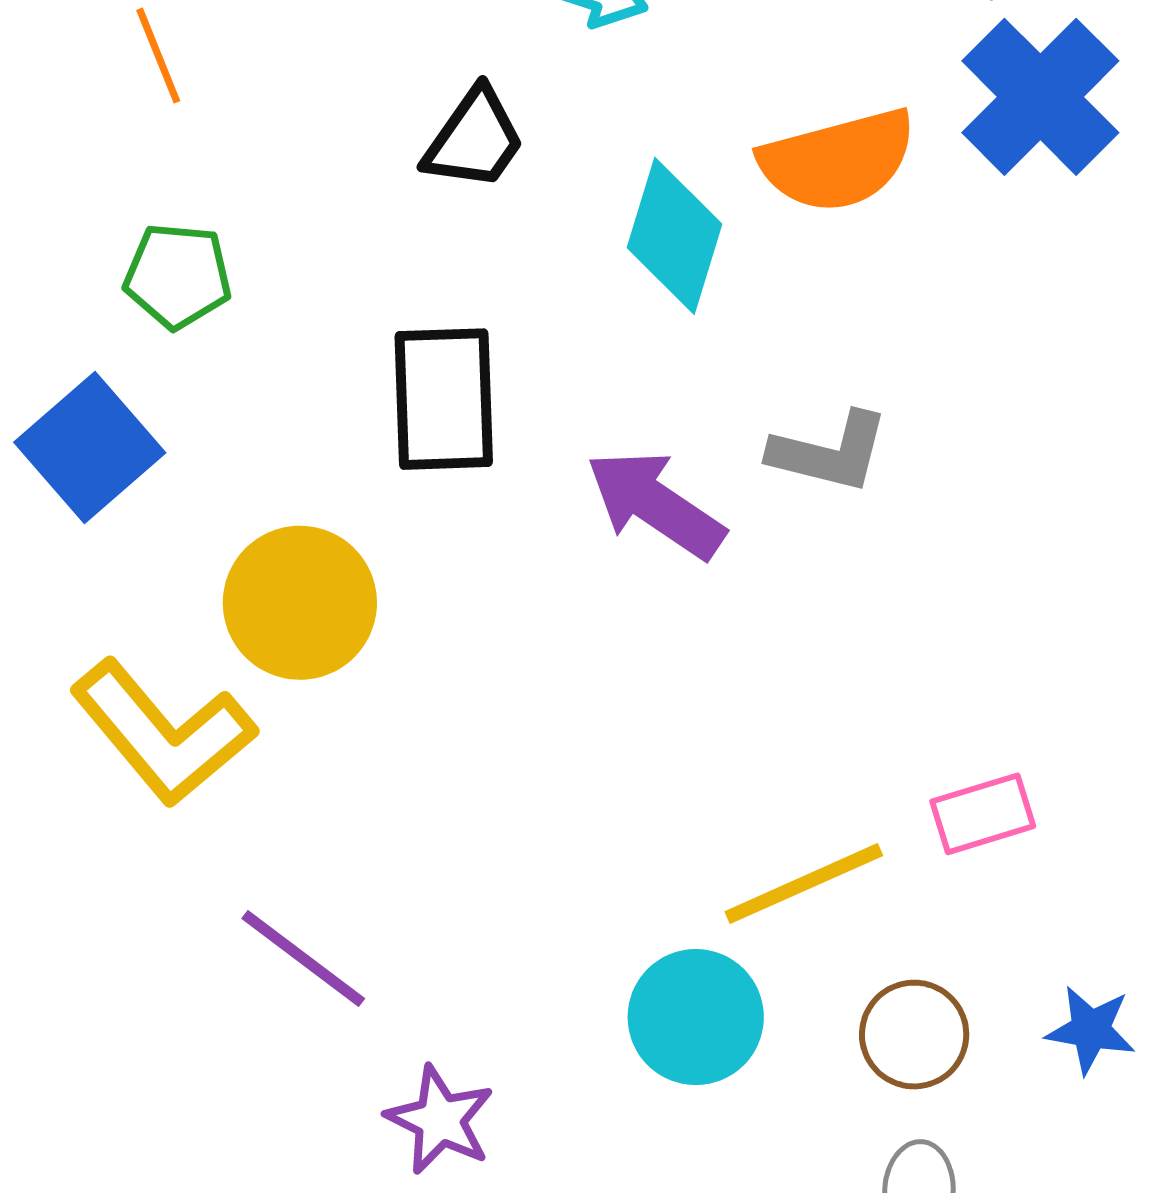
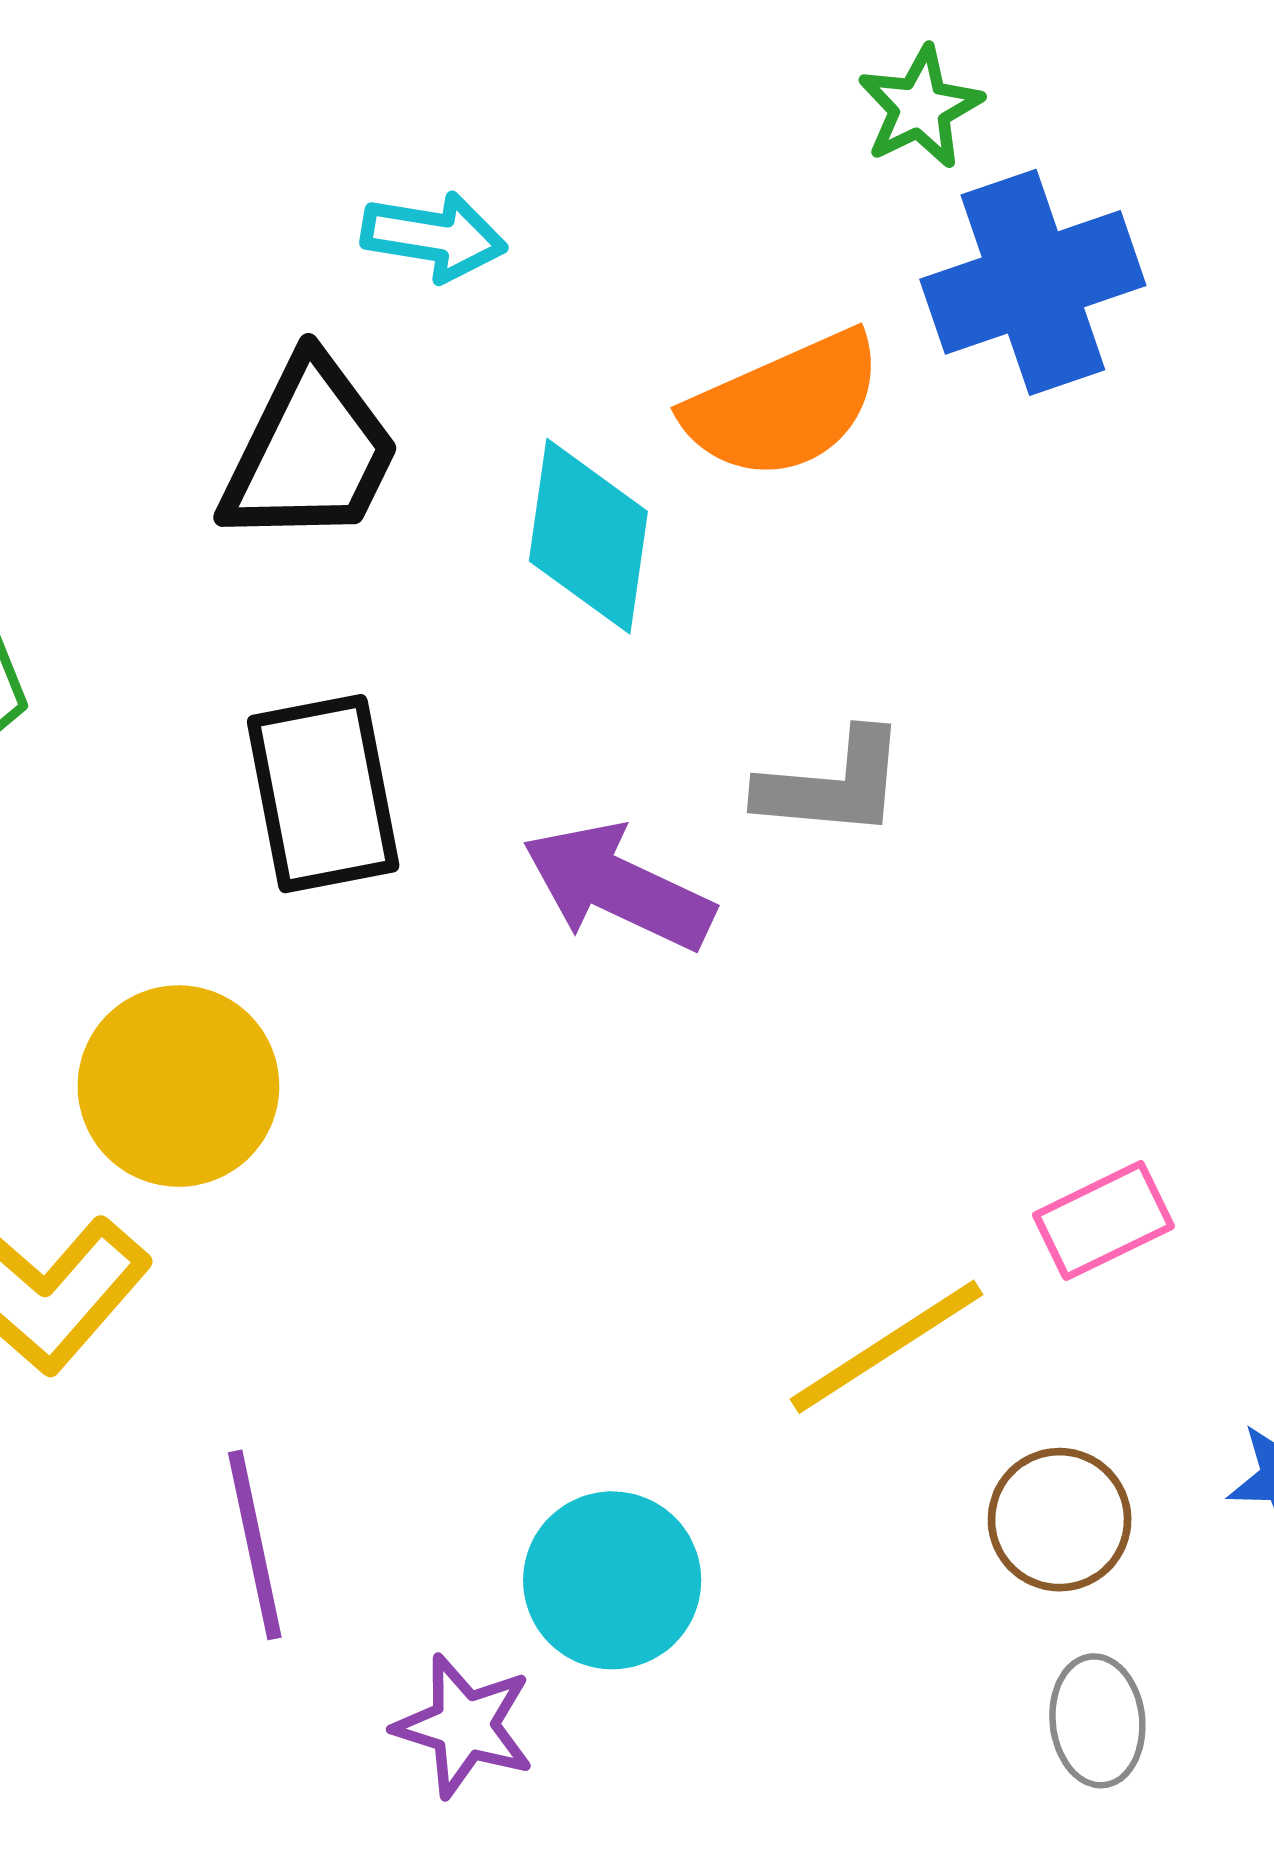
blue cross: (1040, 97) -> (1033, 282), turned 35
black trapezoid: (474, 139) -> (310, 452), size x1.4
purple line: (303, 958) -> (255, 1545), turned 50
cyan circle: (696, 1017) -> (612, 1580), moved

